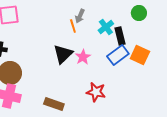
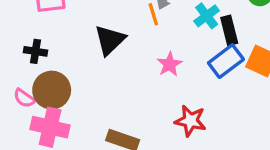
black triangle: (63, 54) -> (110, 40), moved

